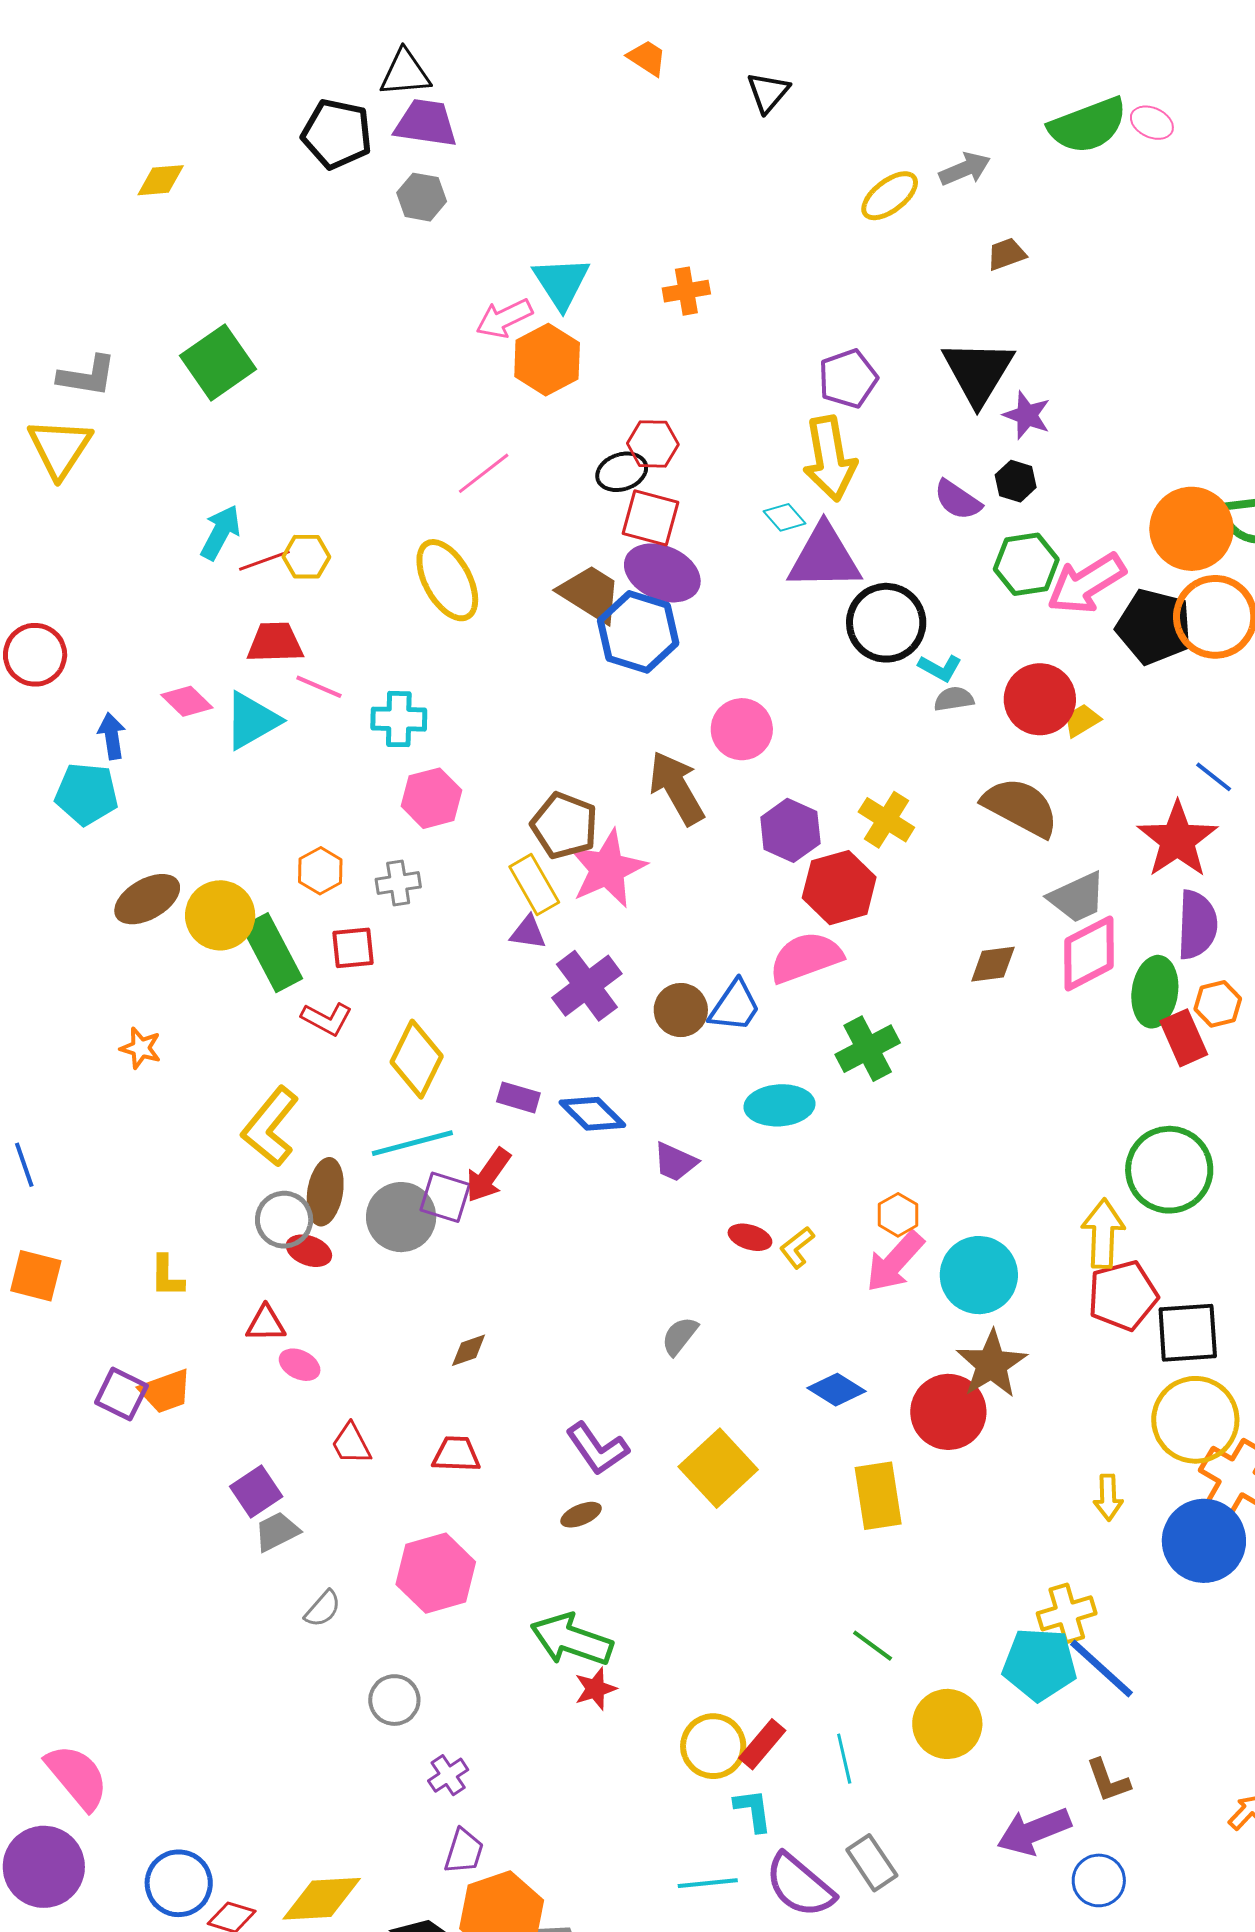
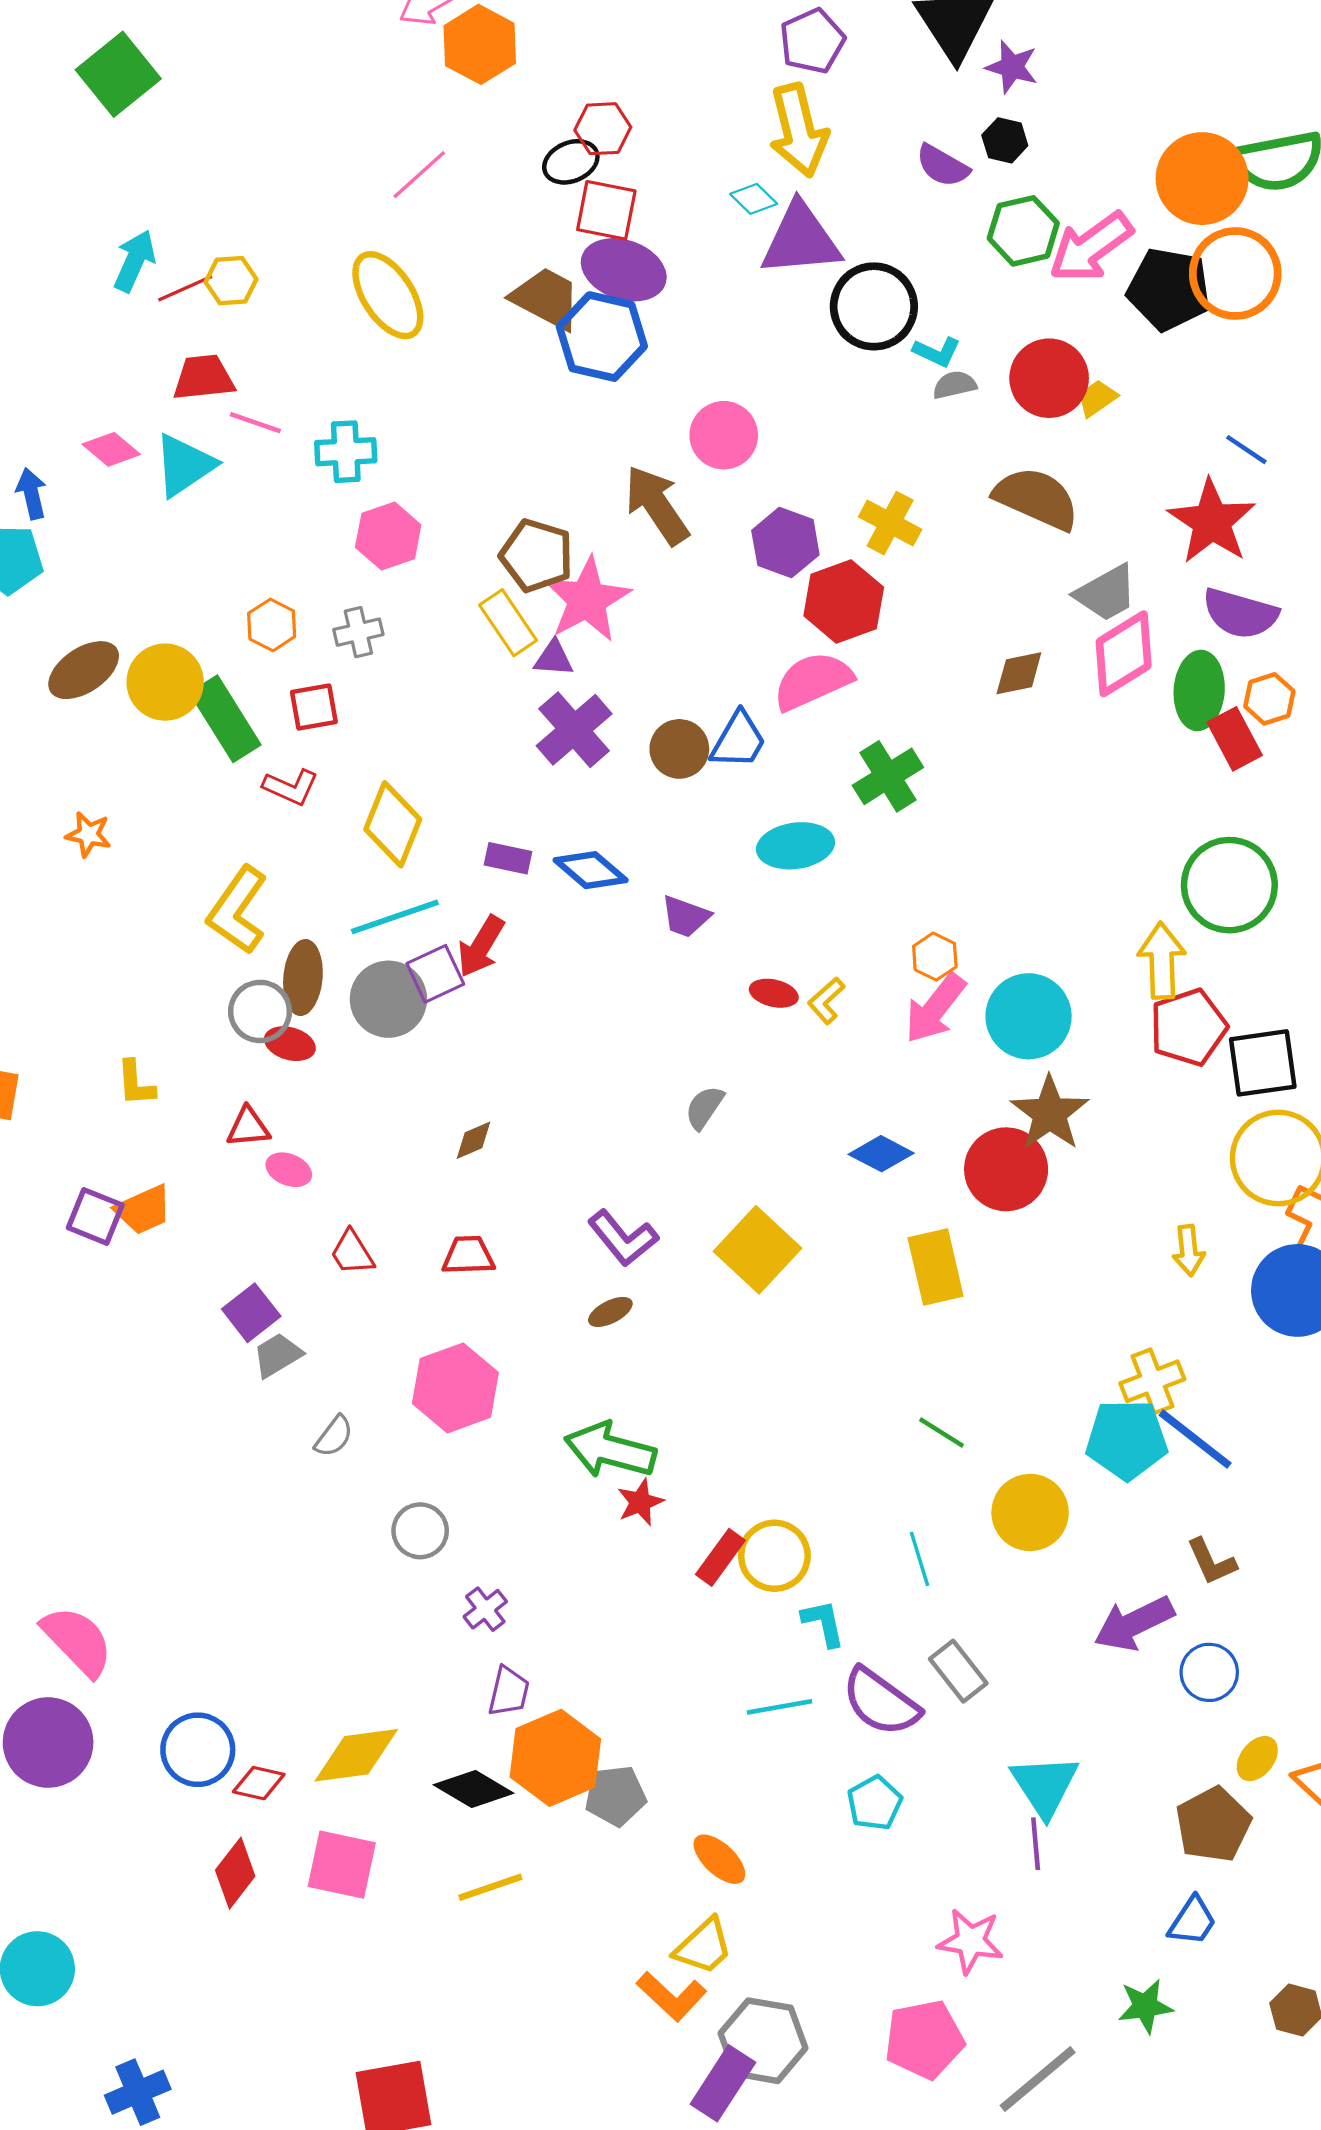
purple semicircle: (1197, 925) -> (1240, 614), turned 108
purple triangle: (528, 932) -> (554, 658), moved
purple square: (445, 1197) -> (435, 974), turned -38
red rectangle: (762, 1744) -> (720, 1557), moved

